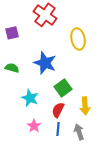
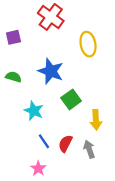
red semicircle: (58, 110) -> (65, 144), moved
pink star: (34, 126) -> (38, 168), moved
blue line: (58, 129) -> (44, 141), moved, turned -40

